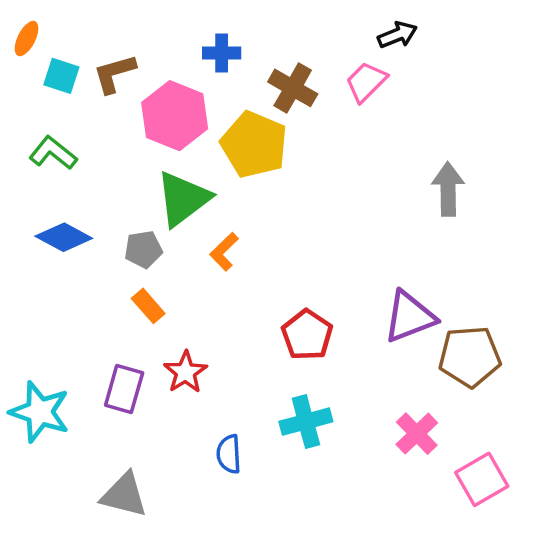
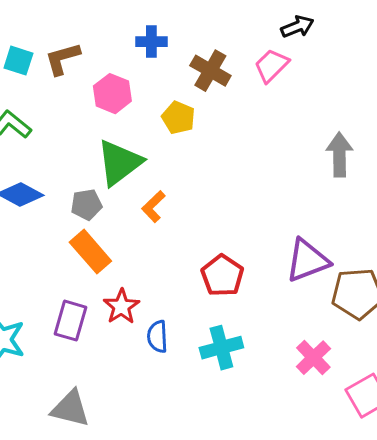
pink hexagon: (175, 116) -> (112, 94), size x0.7
yellow pentagon: (254, 145) -> (178, 118), size x0.6
orange rectangle: (148, 306) -> (90, 252), size x1.5
blue semicircle: (229, 454) -> (157, 337), moved

